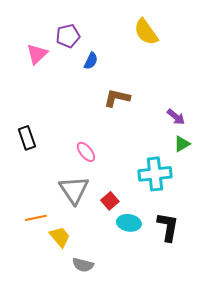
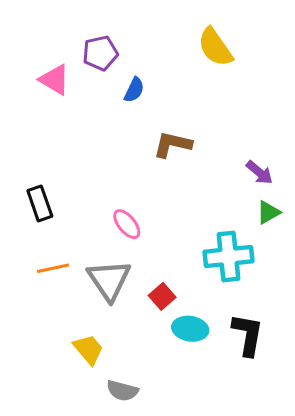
pink triangle: (37, 54) -> (55, 80), turned -45
orange line: (36, 218) -> (53, 268), moved

